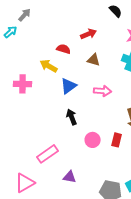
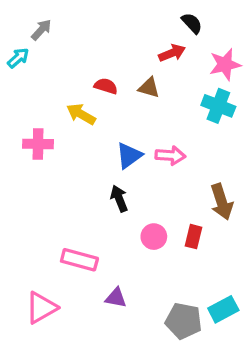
red arrow: (89, 34) -> (172, 53), moved
brown triangle: (94, 60) -> (149, 88), moved
blue triangle: (69, 86) -> (129, 155), moved
pink rectangle: (48, 154) -> (79, 260), turned 50

